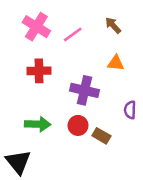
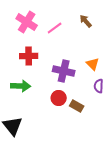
orange triangle: (116, 63) -> (93, 64), moved, turned 40
green arrow: (38, 124) -> (21, 86), moved

